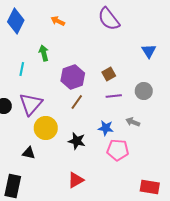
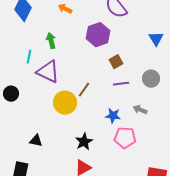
purple hexagon: (73, 77) -> (98, 35), moved
purple triangle: (31, 104) -> (48, 72), moved, turned -45
yellow circle: (46, 128) -> (65, 103), moved
black star: (77, 141) -> (84, 142), moved, turned 30

